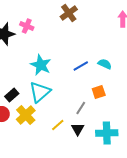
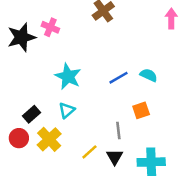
cyan triangle: (40, 92) -> (67, 110), size x0.6
gray line: (81, 108) -> (118, 131), turned -40

